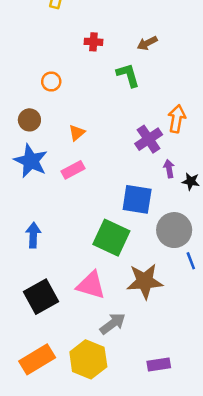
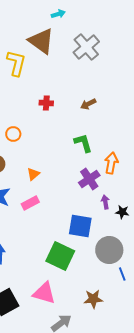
green L-shape: (128, 75) -> (83, 143), moved
brown star: (145, 281) -> (93, 299), moved, size x0.7

